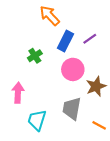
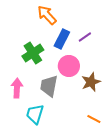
green cross: (35, 56) -> (33, 53), size x1.5
gray trapezoid: (72, 108) -> (49, 86), moved

